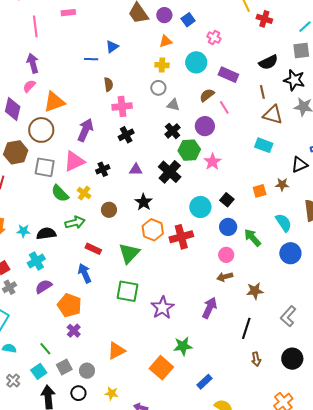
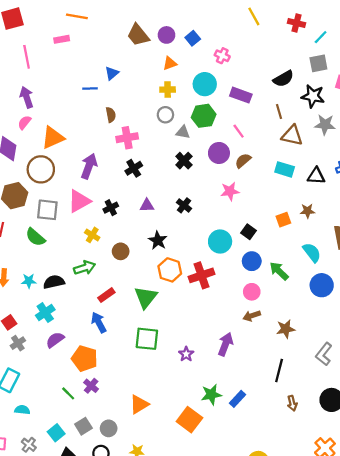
red cross: (264, 19) -> (297, 23), moved
brown semicircle: (207, 95) -> (243, 161), moved
green hexagon: (189, 150) -> (204, 116), moved
pink star: (212, 162) -> (230, 191), turned 30
black triangle: (299, 165) -> (316, 176), moved, turned 30
black cross: (170, 172) -> (184, 205), size x0.6
green semicircle: (60, 193) -> (35, 237), moved
red rectangle: (93, 249) -> (106, 295), turned -56
purple star: (162, 308) -> (186, 354), size x0.6
purple arrow: (210, 308) -> (226, 344), moved
green line: (45, 349) -> (68, 393), moved
blue rectangle: (205, 382) -> (238, 399), moved

